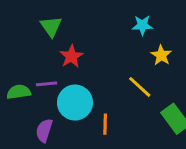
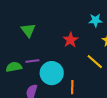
green triangle: (51, 26) -> (28, 30), moved
red star: (71, 56) -> (70, 40), moved

